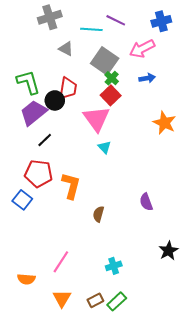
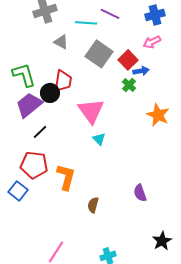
pink arrow: (142, 49) -> (152, 42), moved, size x0.7
green cross: (112, 78) -> (129, 85), moved
red square: (111, 95) -> (128, 60), moved

